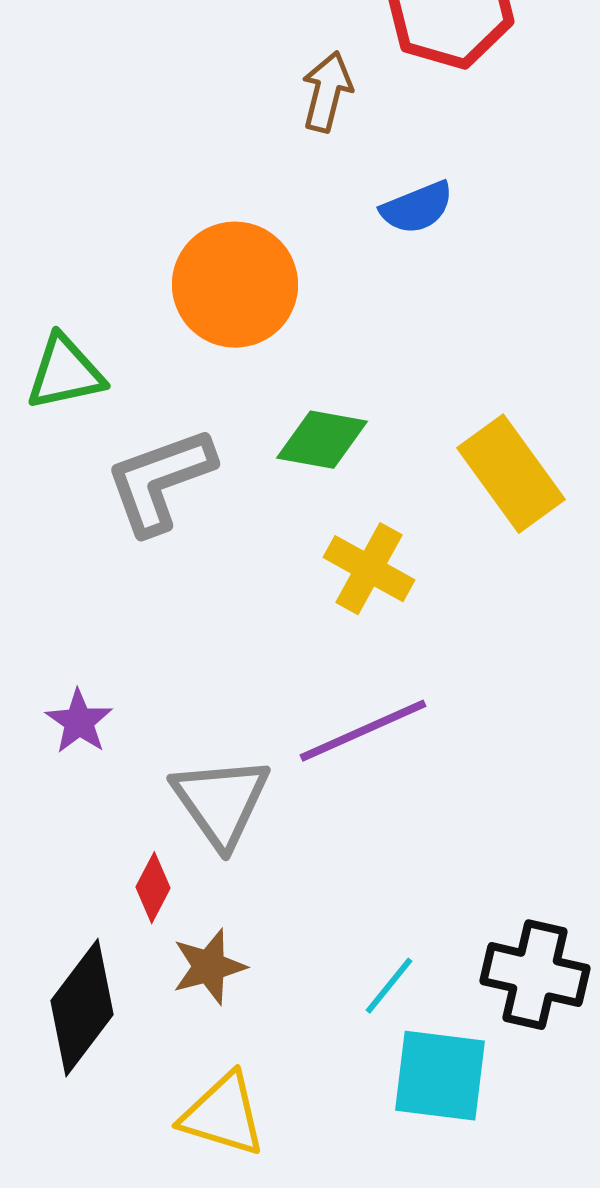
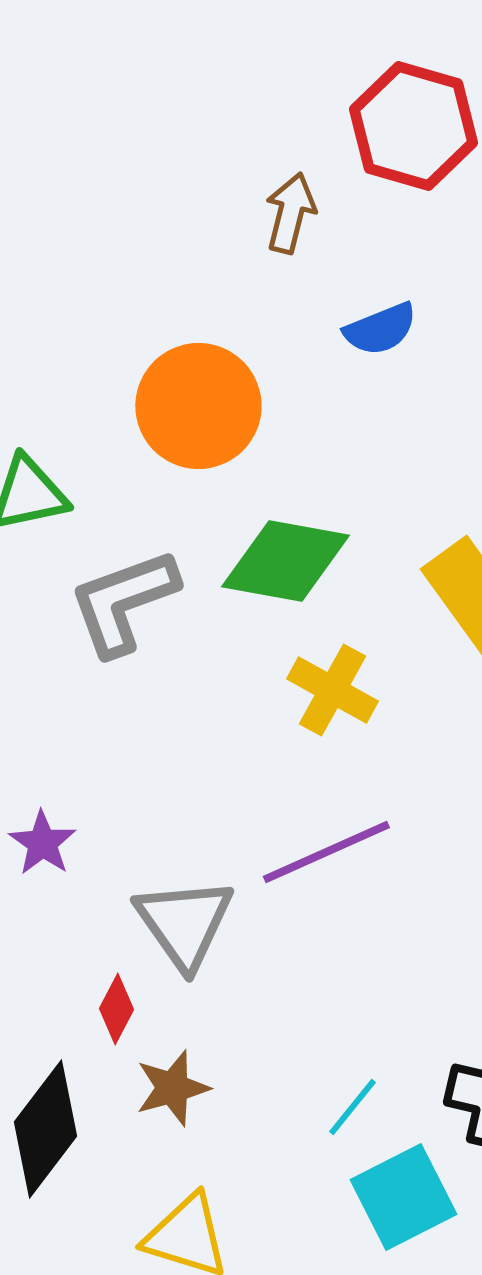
green diamond: (322, 440) -> (285, 561), size x1.4
cyan square: (440, 1076) -> (403, 1197), turned -34

